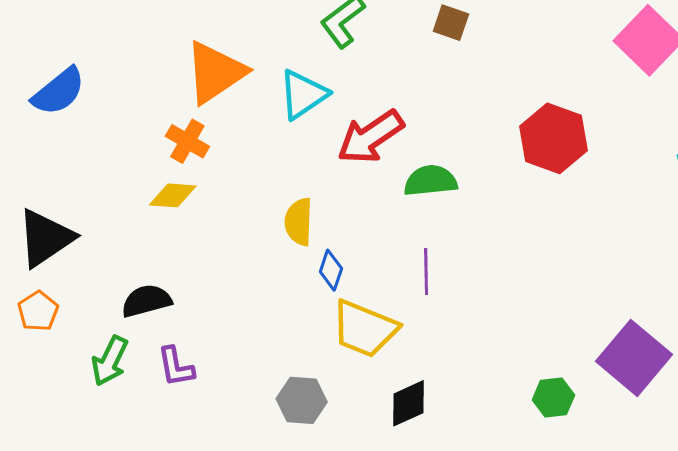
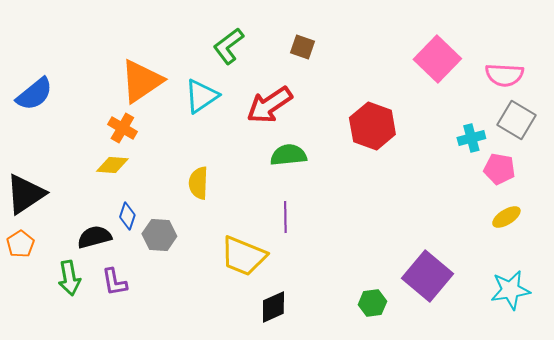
red arrow: (370, 137) -> (269, 105), moved
blue diamond: (331, 270) -> (127, 216), moved
green arrow: (110, 361) -> (69, 278), turned -36
gray hexagon: (302, 400) -> (159, 235), moved

